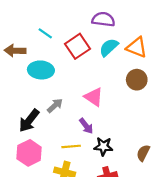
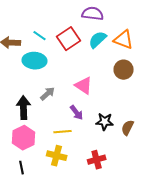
cyan line: (45, 33) -> (40, 36), moved
black arrow: (29, 121) -> (24, 108), turned 140
black star: (103, 146) -> (105, 122), moved
brown semicircle: (143, 153) -> (128, 128), moved

